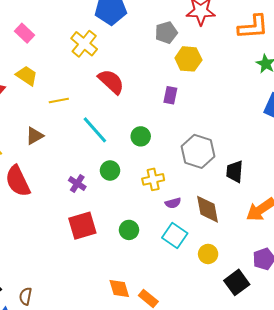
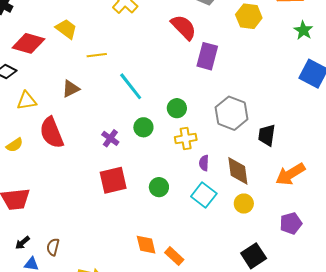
yellow hexagon: (188, 59) -> (249, 16), moved
red semicircle: (111, 82) -> (184, 27), moved
purple rectangle: (170, 95) -> (207, 56), size x1.5
green circle: (141, 136) -> (177, 108), moved
purple semicircle: (173, 203) -> (204, 163), turned 105
yellow circle: (208, 254) -> (244, 204), moved
black square: (237, 282) -> (254, 256), moved

